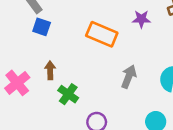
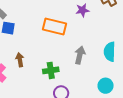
green cross: (68, 94) -> (51, 70), moved, turned -35

